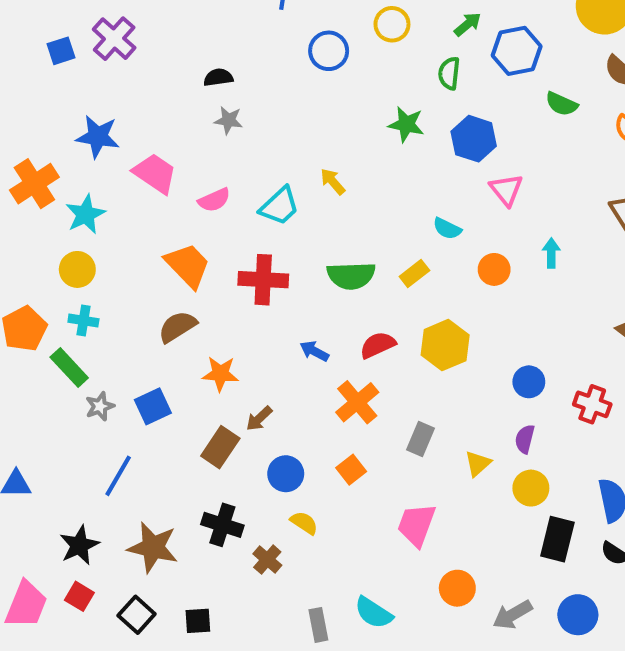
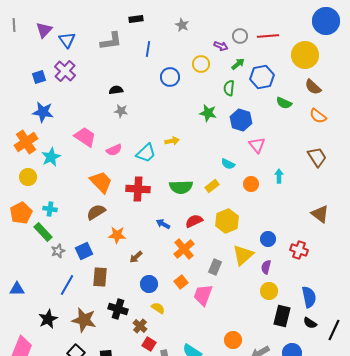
blue star: (98, 137) -> (43, 112), moved
yellow arrow: (333, 182) -> (172, 141), turned 120
yellow circle: (77, 269) -> (28, 177), moved
brown rectangle: (220, 447) -> (100, 277), moved, turned -30
yellow triangle: (478, 464) -> (243, 255), moved, size x1.6
pink trapezoid: (416, 525) -> (203, 295), moved
red square: (79, 596) -> (149, 344), moved

